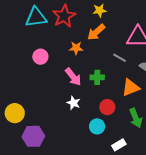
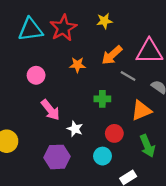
orange arrow: (96, 32) -> (112, 55), moved
pink arrow: (73, 77) -> (50, 110), moved
purple hexagon: (33, 136) -> (57, 157), moved

